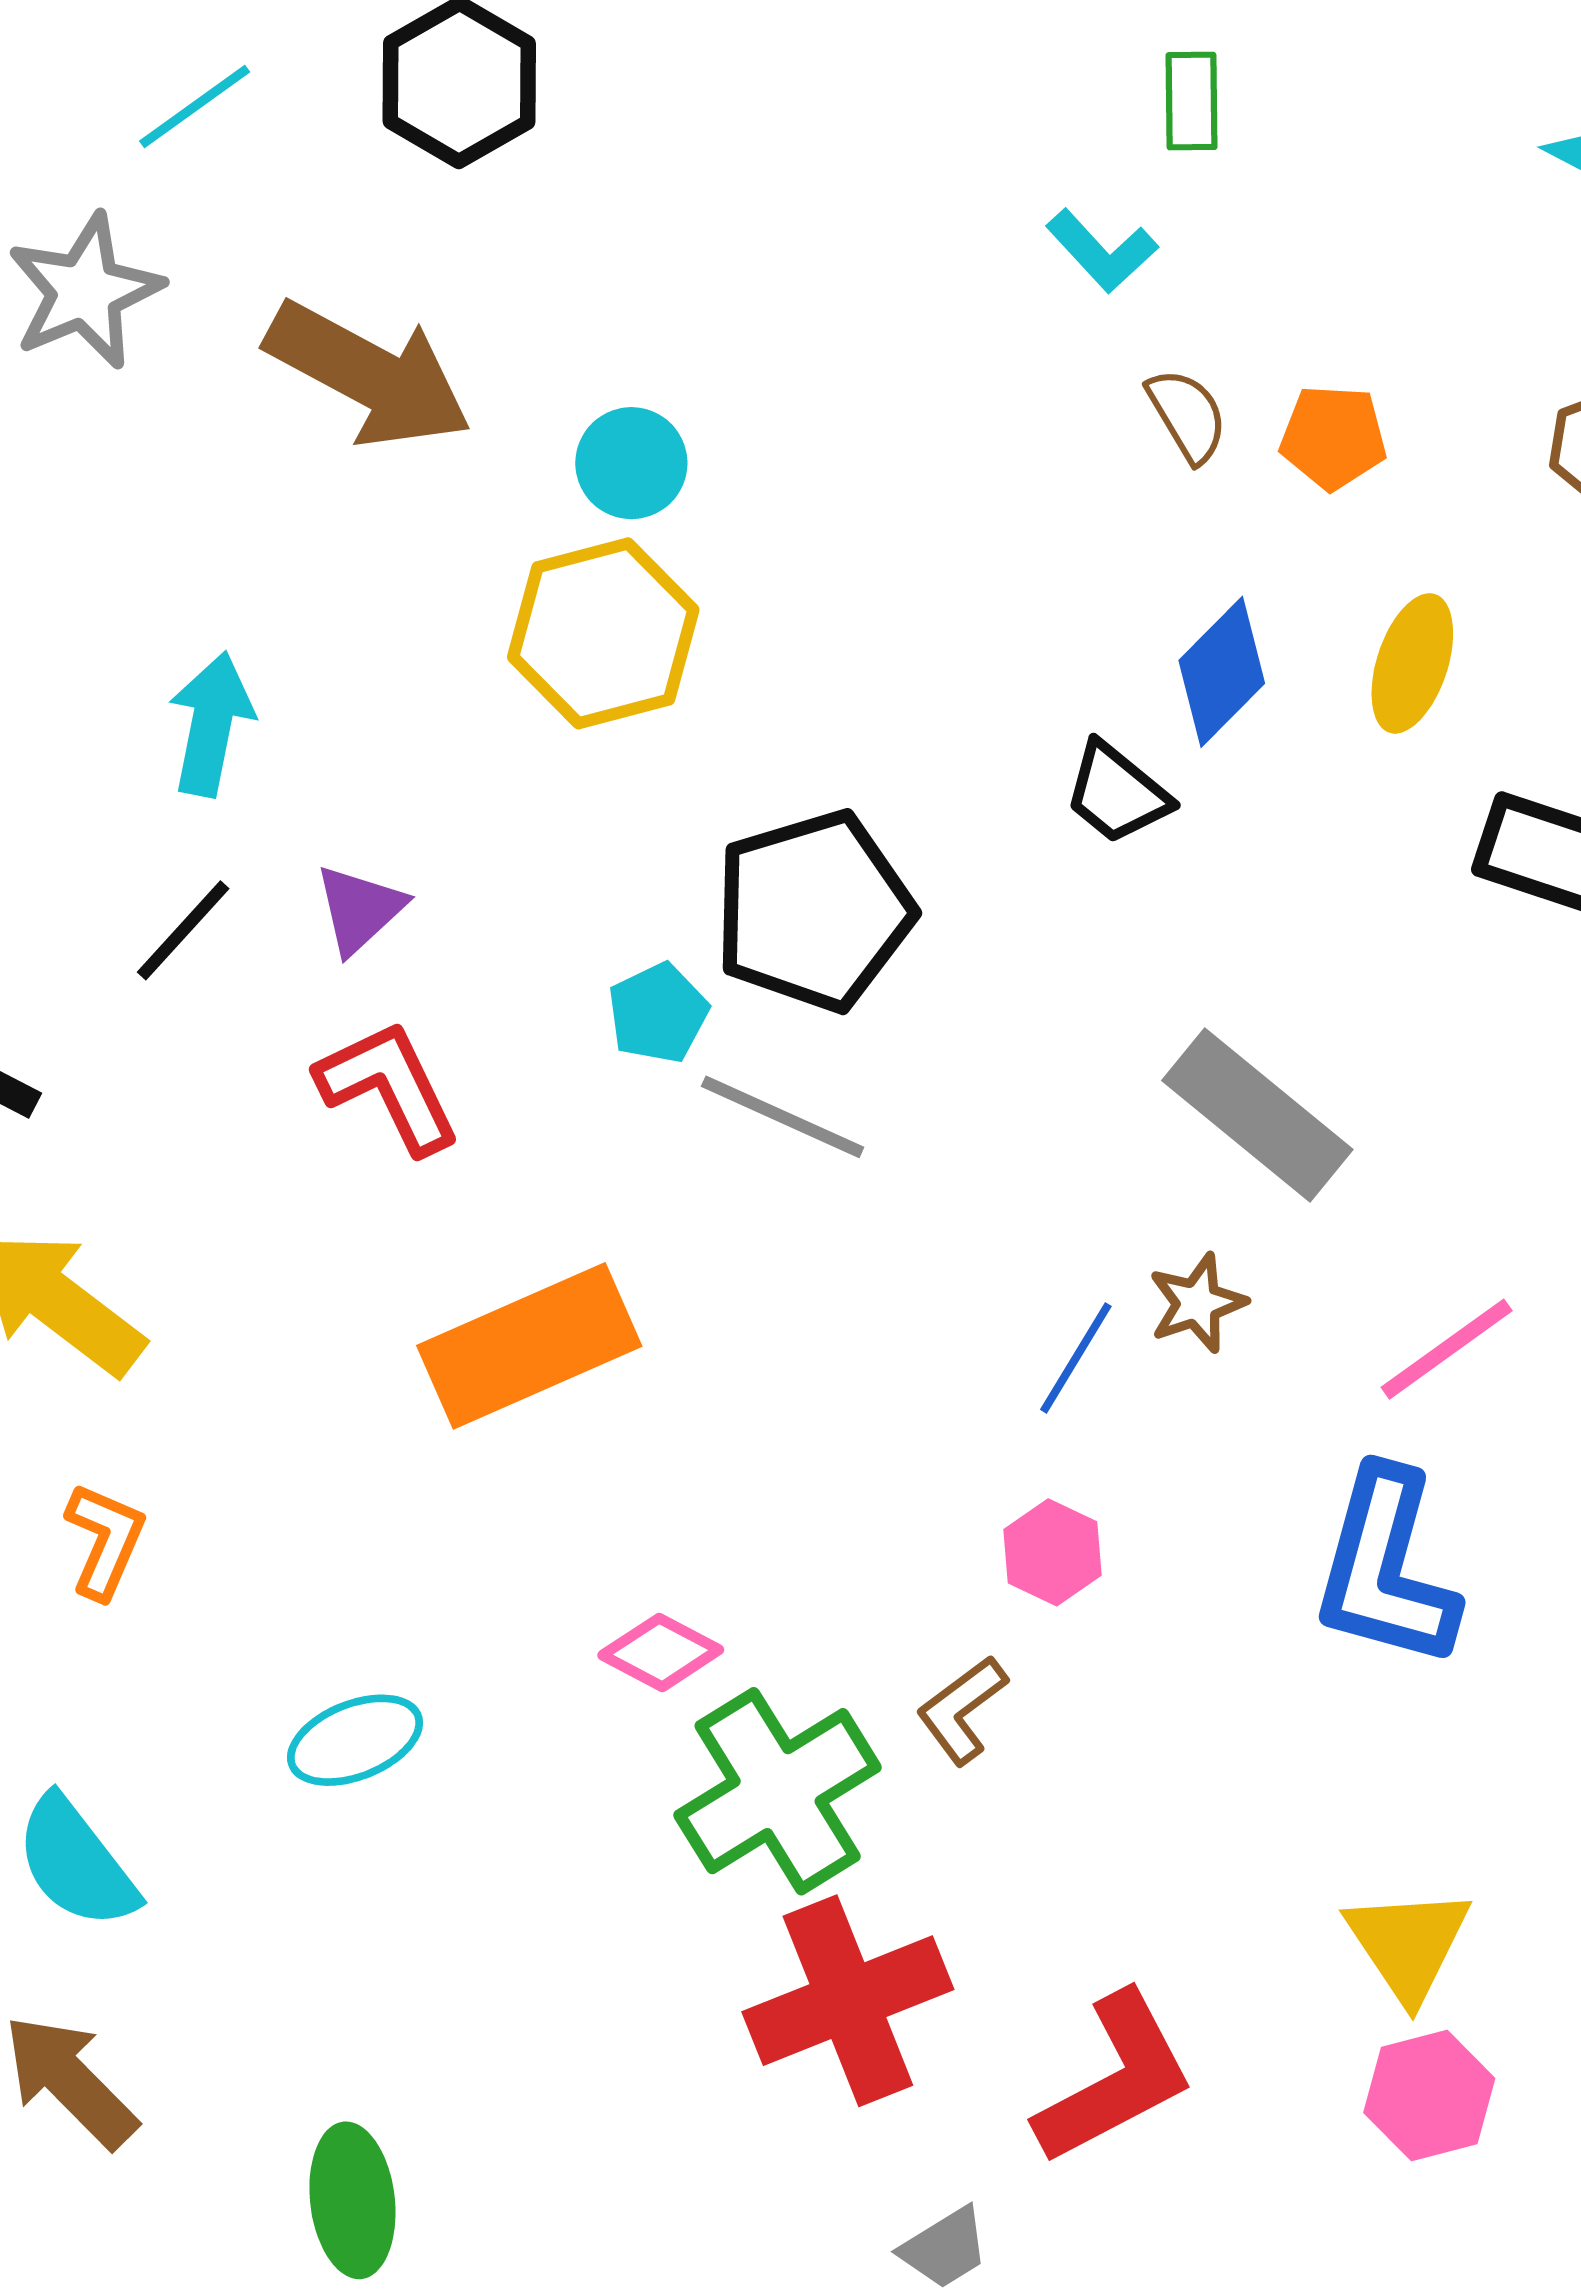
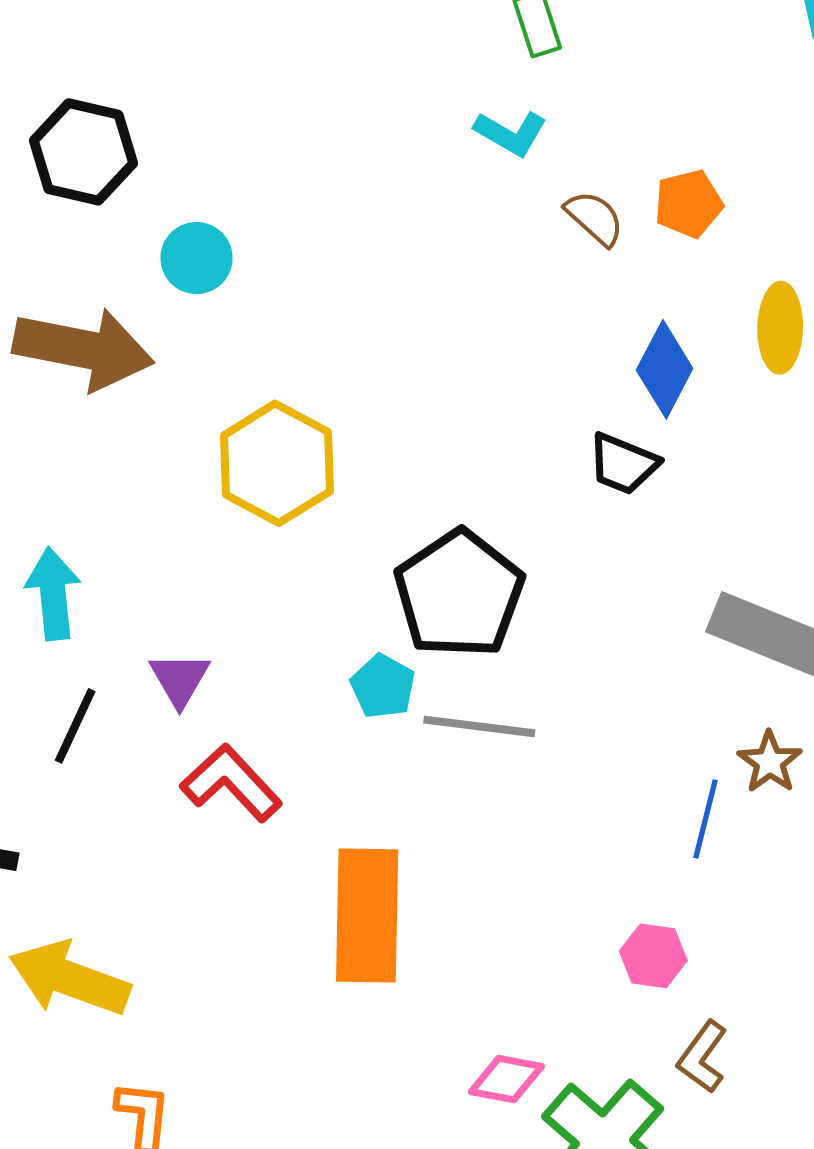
cyan circle: (631, 463) -> (197, 258), moved
orange rectangle: (529, 1346) -> (367, 916), turned -48
pink hexagon: (1053, 1552) -> (653, 956), moved

